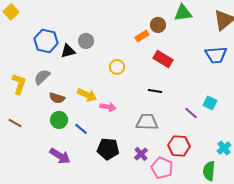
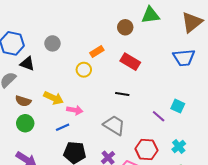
orange rectangle: (142, 36) -> (97, 52), moved
black triangle: (68, 51) -> (27, 64), moved, turned 35
gray trapezoid: (147, 122) -> (114, 125), turned 30
blue line: (81, 129) -> (63, 127), moved, turned -64
cyan cross: (224, 148) -> (179, 146), moved

